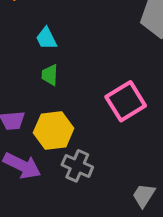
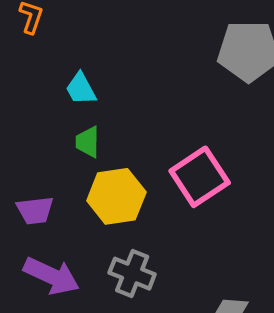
yellow hexagon: (54, 130) -> (116, 196), moved

